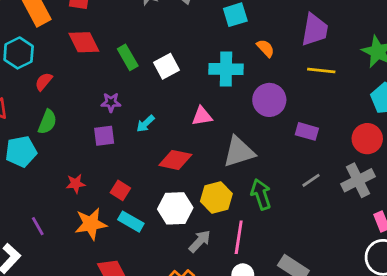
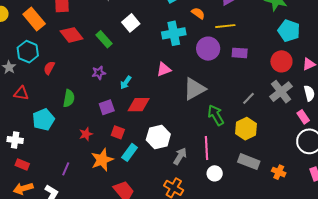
white square: (167, 66) -> (131, 23), moved
yellow line: (321, 70) -> (225, 26), moved
green semicircle: (47, 122) -> (69, 98), moved
purple rectangle: (307, 131) -> (240, 53), moved
purple square: (104, 136) -> (107, 107), moved
red diamond: (175, 160) -> (139, 105), moved
yellow hexagon: (216, 198) -> (246, 129), moved
cyan rectangle: (131, 222) -> (130, 152), turned -72
purple line: (38, 226) -> (66, 169), turned 64

